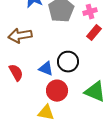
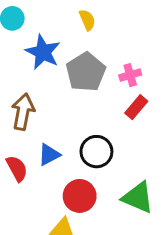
brown arrow: (20, 36) -> (23, 112), turned 110
blue triangle: (46, 69) -> (49, 155), moved, turned -49

